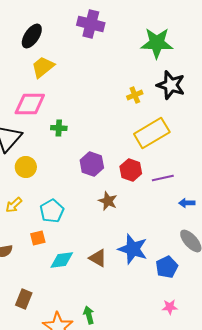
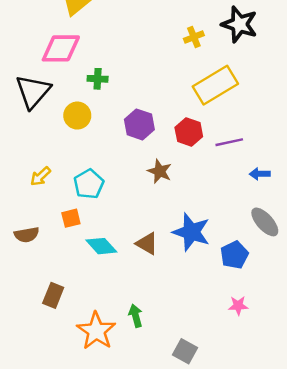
yellow circle: (26, 167) -> (77, 116), moved
cyan diamond: (62, 260) -> (101, 246), turned 55

